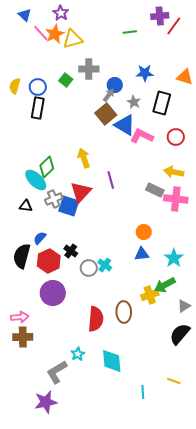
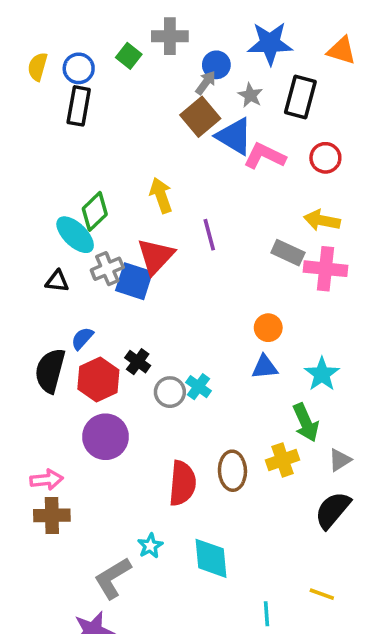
blue star: (145, 73) -> (270, 43), size x1.4
green arrow: (165, 285) -> (306, 422), turned -85
yellow cross: (150, 295) -> (283, 460), moved

